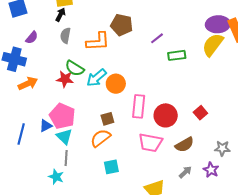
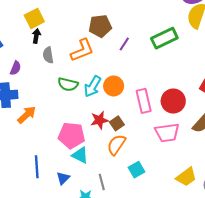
purple line: (157, 38) -> (124, 44), moved
green rectangle: (177, 55) -> (164, 38), size x1.4
red star: (65, 79) -> (99, 120), moved
blue triangle: (46, 126) -> (63, 178), moved
gray line: (66, 158) -> (102, 182), moved

